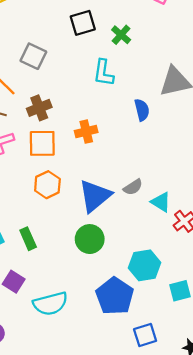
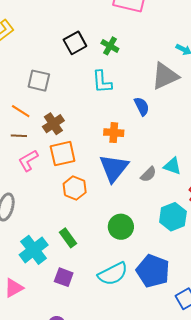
orange cross: (86, 132) -> (114, 133), moved, turned 30
blue triangle: (95, 196) -> (114, 168), moved
cyan triangle: (161, 202) -> (172, 166), moved
cyan hexagon: (145, 265) -> (173, 217), moved
cyan semicircle: (50, 304) -> (113, 274), moved

